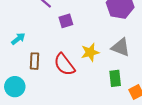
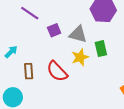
gray triangle: (121, 47) -> (78, 34), moved
green rectangle: (115, 78) -> (101, 49), moved

